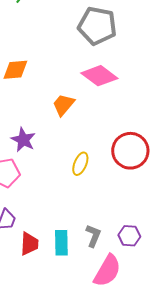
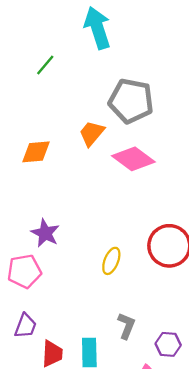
orange trapezoid: (63, 105) -> (92, 133), moved
gray L-shape: (93, 236) -> (126, 326), moved

